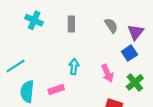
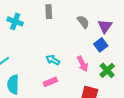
gray rectangle: (71, 24) -> (49, 12), moved
cyan arrow: (74, 67) -> (53, 60), turned -64
pink rectangle: (56, 89) -> (50, 82), moved

